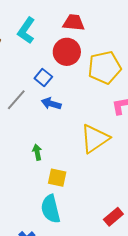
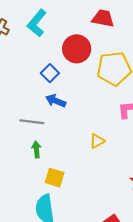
red trapezoid: (74, 22) -> (103, 18), moved
gray line: (16, 100) -> (32, 122), moved, turned 50
yellow triangle: (95, 139) -> (97, 141), size x0.5

